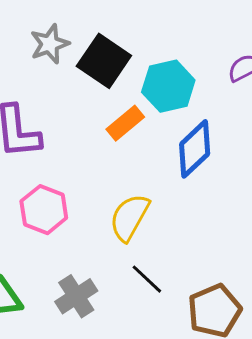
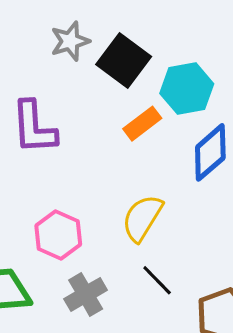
pink hexagon: (44, 210) -> (58, 235), moved

